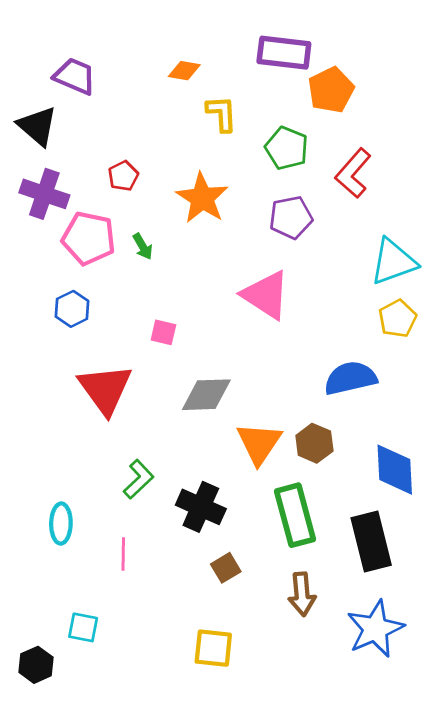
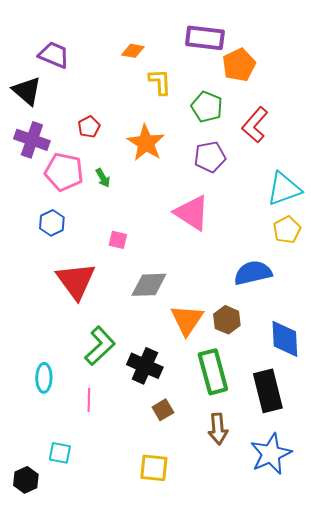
green L-shape: (138, 479) -> (100, 346), size x1.4

